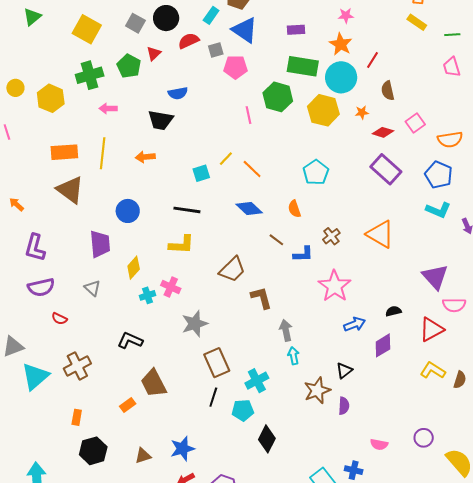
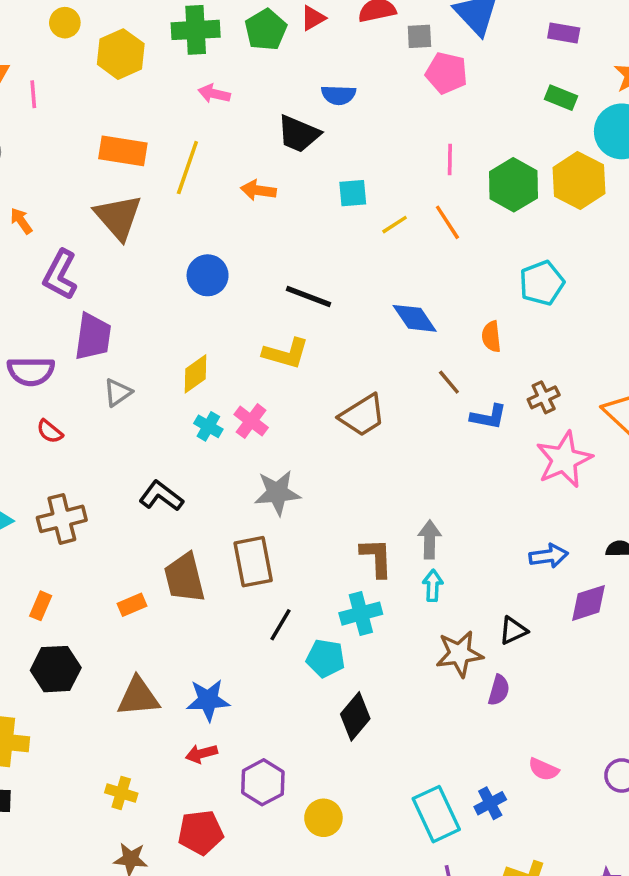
green rectangle: (303, 66) -> (561, 98), size x0.6
green hexagon: (278, 97) -> (513, 185), moved
orange line: (252, 169) -> (447, 222), moved
cyan square: (201, 173) -> (353, 193), moved
purple trapezoid: (100, 244) -> (93, 337), moved
purple L-shape: (35, 248) -> (60, 275), moved
pink star: (335, 286) -> (564, 459), moved
gray triangle: (92, 288) -> (118, 392), turned 30
cyan cross: (147, 295) -> (208, 426), turned 35
brown L-shape: (261, 298) -> (376, 558), moved
brown rectangle: (217, 363) -> (253, 562), moved
brown triangle: (143, 456) -> (138, 697), size x1.5
blue cross: (354, 470) -> (490, 803), turned 36

